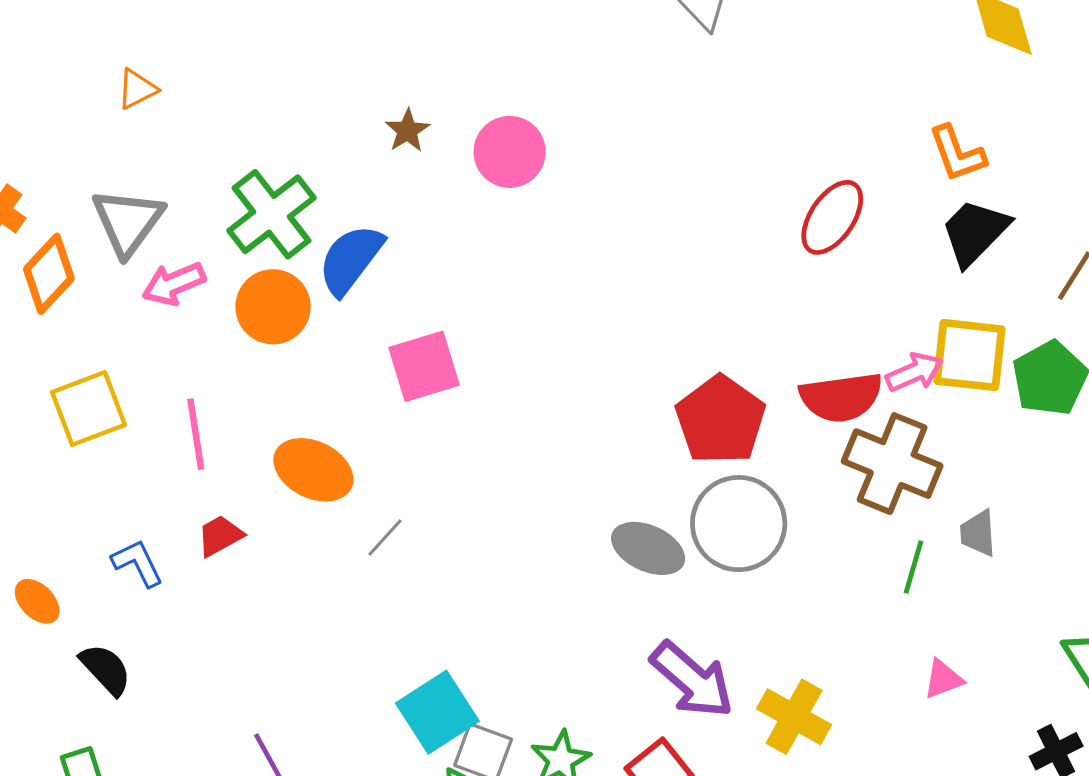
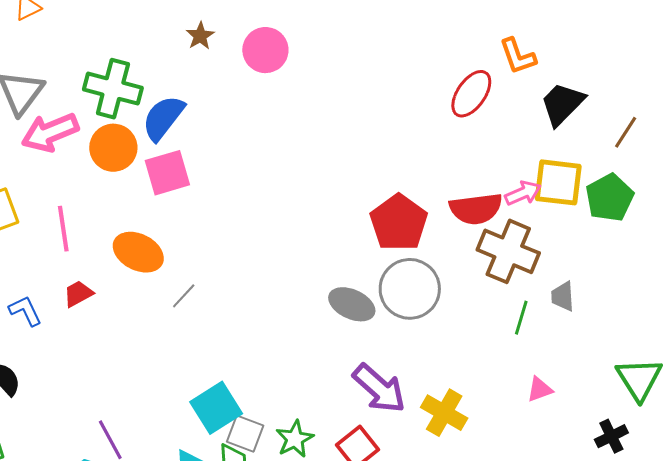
orange L-shape: (957, 154) -> (518, 56), moved
green cross: (272, 214) -> (113, 89), turned -38
pink arrow: (174, 284) -> (50, 132), size x1.4
pink square: (424, 366) -> (167, 173), moved

